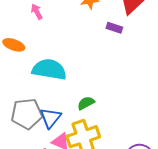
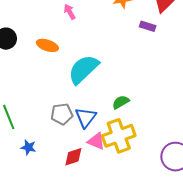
cyan semicircle: (49, 69) -> (83, 69), turned -52
gray pentagon: (27, 114) -> (62, 114), size x0.7

